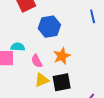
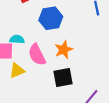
pink semicircle: (37, 61) -> (37, 55), size x1.5
yellow triangle: (42, 80) -> (17, 71), moved

